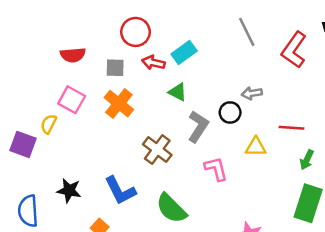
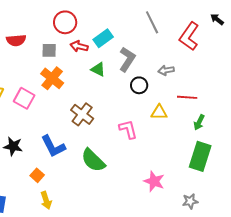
gray arrow: (252, 93) -> (166, 70), moved
pink square: (72, 100) -> (24, 98), moved
gray L-shape: (198, 127) -> (127, 59), moved

